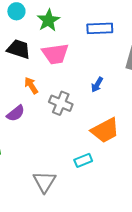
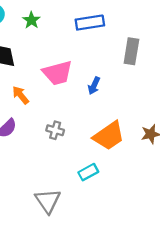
green star: (48, 20) -> (31, 20), size x0.7
pink trapezoid: (55, 54) -> (57, 73), moved
gray cross: (61, 103) -> (55, 130), moved, size x0.7

